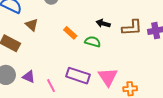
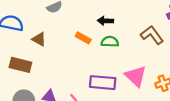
black arrow: (103, 23) -> (105, 21), moved
brown L-shape: (132, 28) -> (152, 35), moved, turned -110

